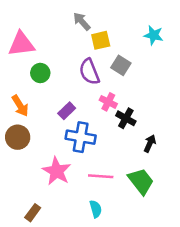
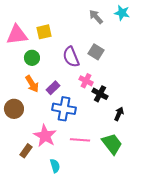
gray arrow: (82, 21) -> (96, 17), moved
cyan star: (154, 35) -> (122, 13), moved
yellow square: (101, 40) -> (44, 32), moved
orange arrow: (20, 106) -> (32, 84), moved
cyan semicircle: (96, 209) -> (55, 166), moved
brown rectangle: (33, 213) -> (26, 151), moved

